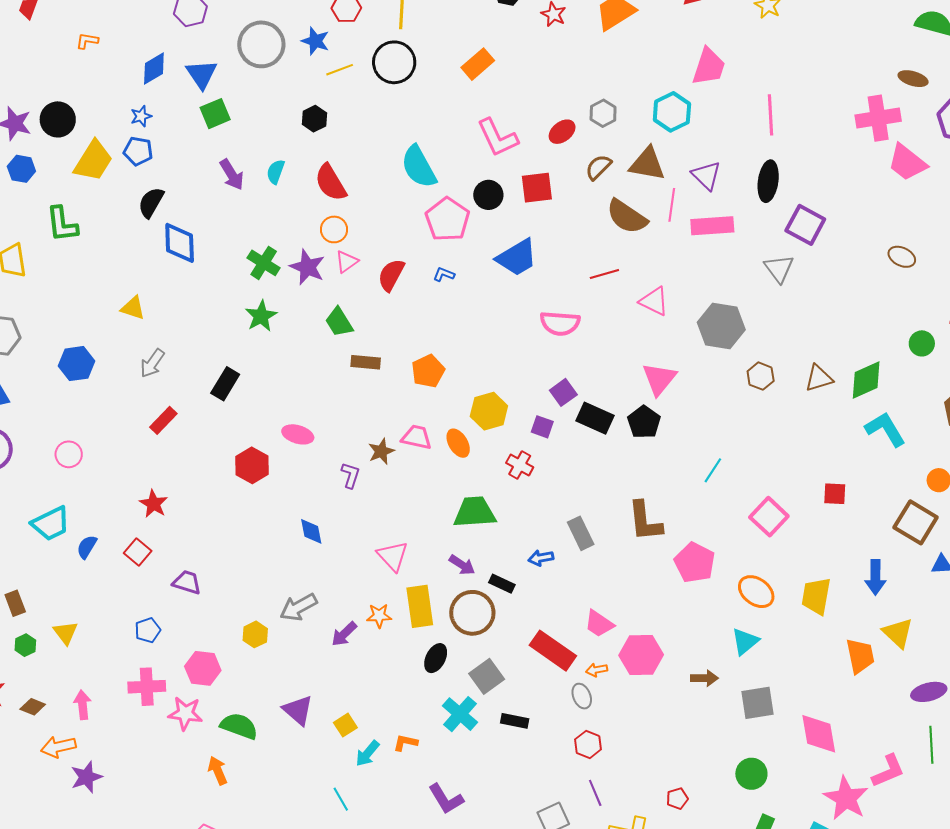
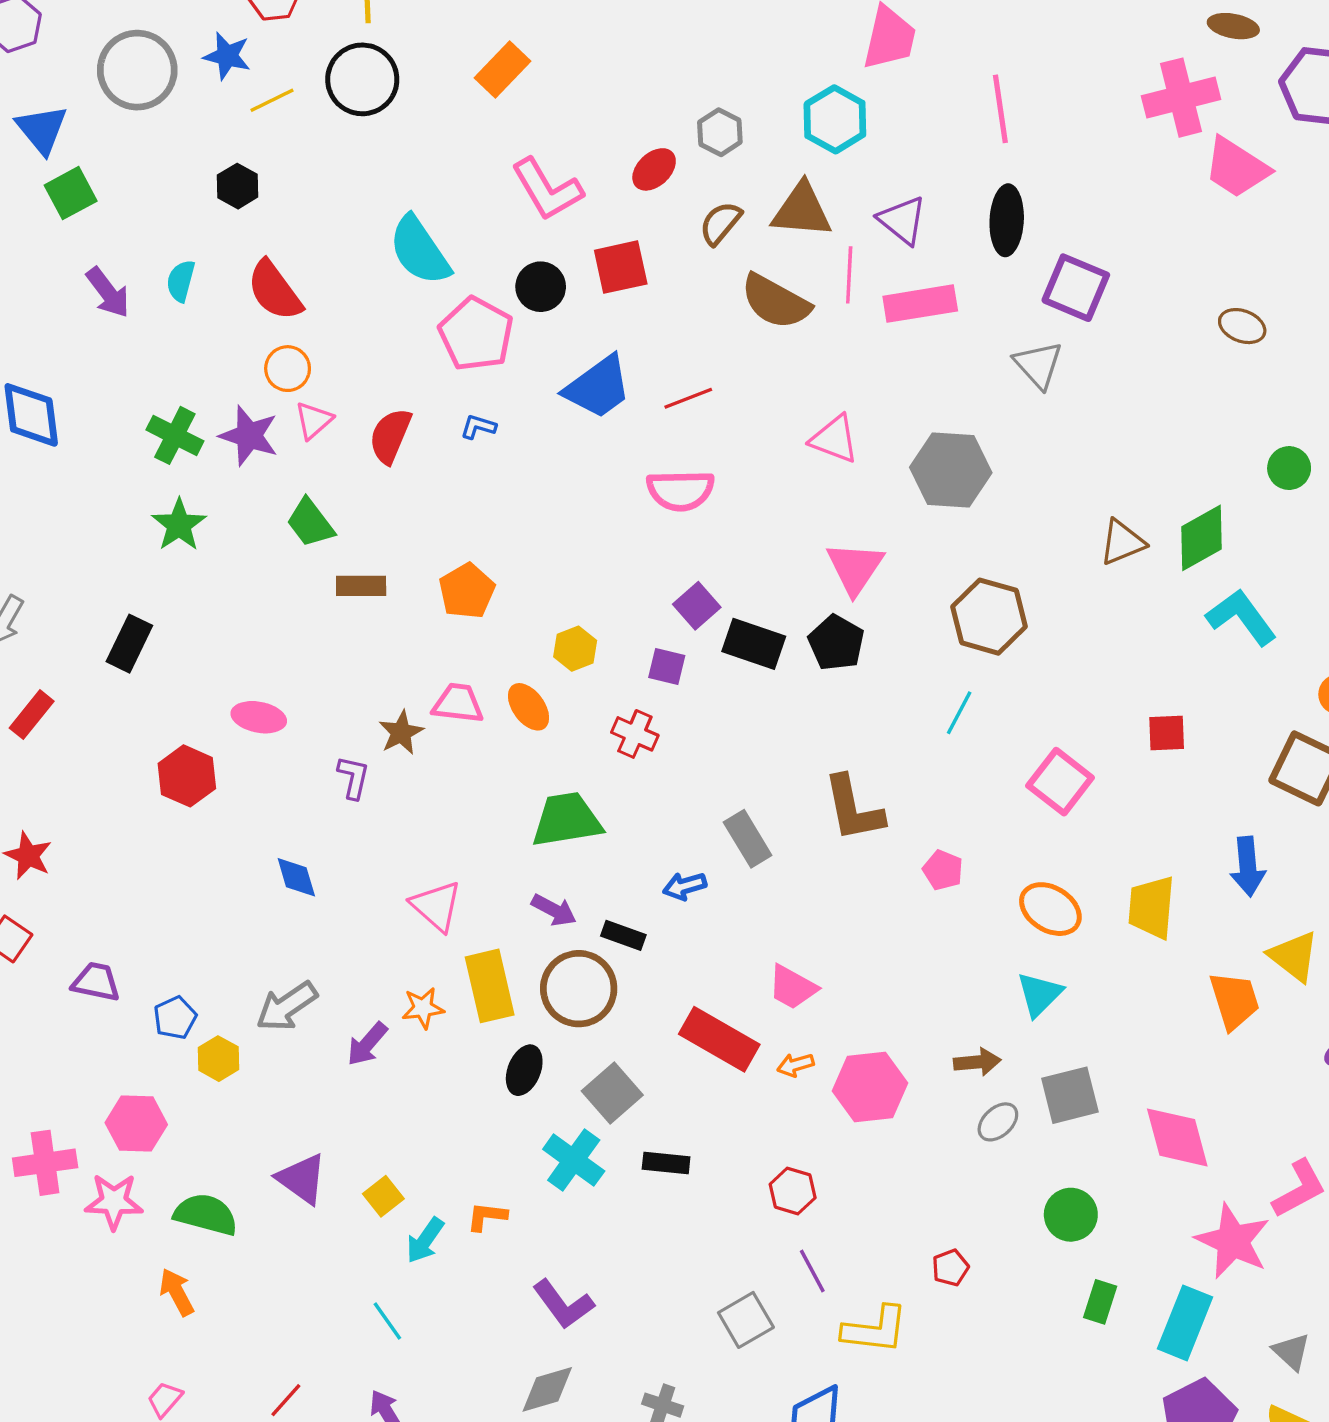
red line: (604, 274) -> (688, 398), moved
brown hexagon: (761, 376) -> (989, 617), moved, size x1.6
yellow hexagon: (489, 411) -> (575, 649), size x0.7
pink pentagon: (695, 563) -> (943, 870), size x0.6
blue pentagon: (148, 630) -> (175, 1018), moved
pink hexagon: (641, 655) -> (870, 1087), moved
gray ellipse: (582, 696) -> (998, 1122), moved, turned 75

